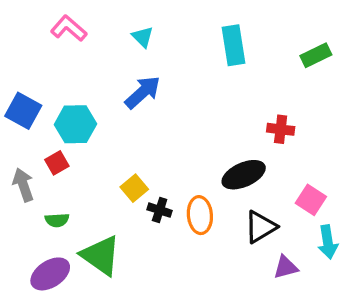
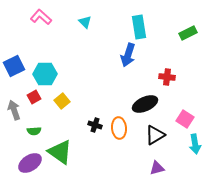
blue arrow: (143, 92) -> (128, 55), moved, turned 150
blue square: (23, 111) -> (14, 66), turned 35
yellow square: (134, 188) -> (62, 101), moved
purple triangle: (286, 267) -> (157, 168), moved

